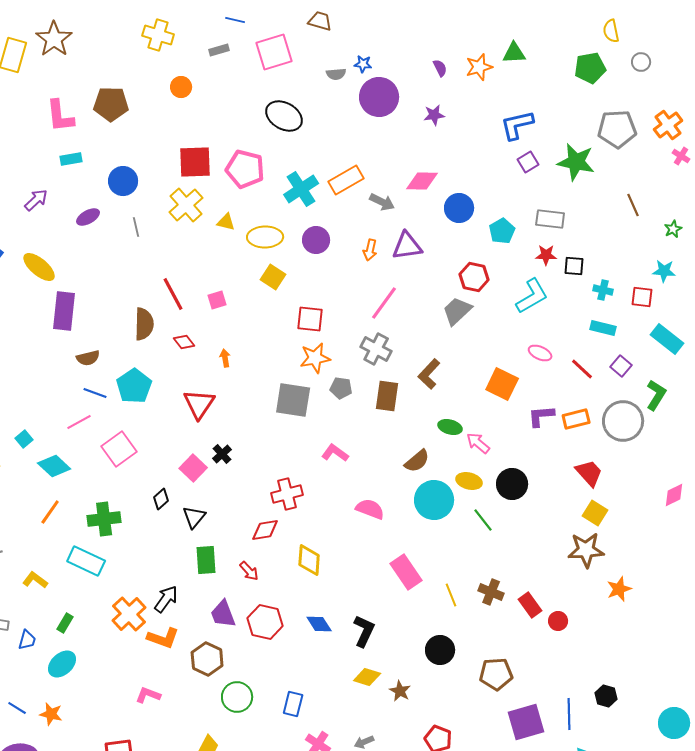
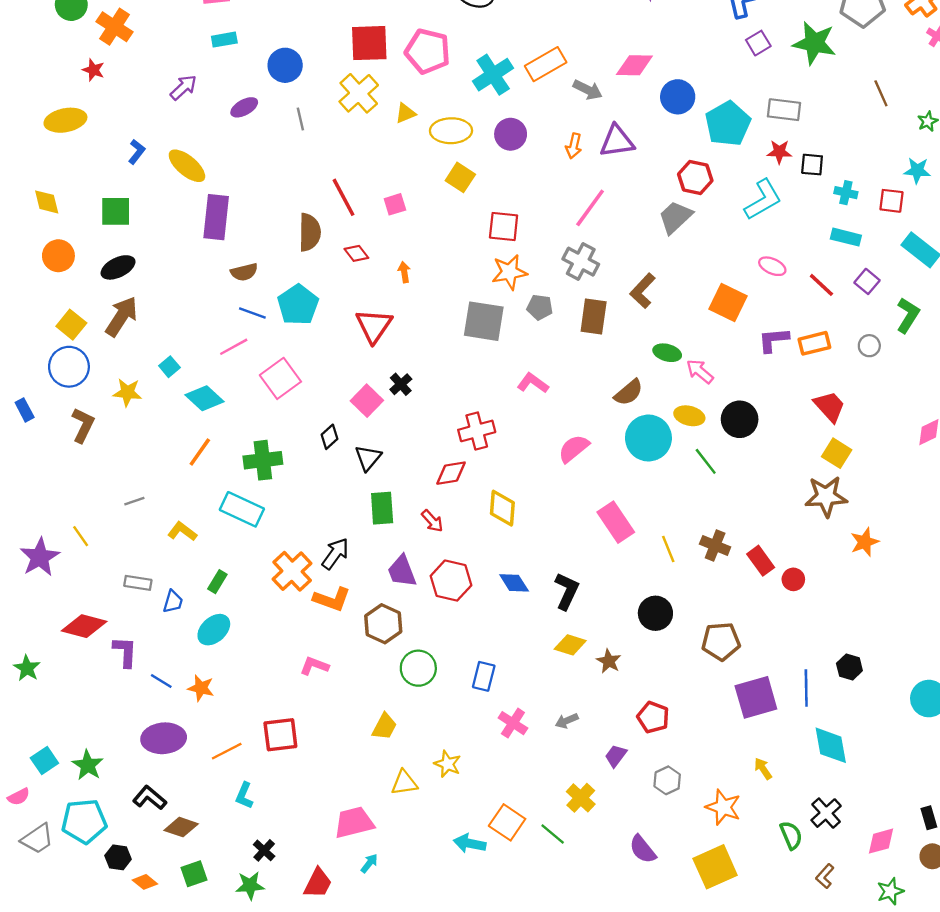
yellow triangle: (226, 222) -> (405, 113), turned -36
cyan pentagon: (502, 231) -> (728, 124), size x1.5
gray circle: (623, 421) -> (869, 346), size x0.5
pink semicircle: (370, 509) -> (574, 449), turned -60

